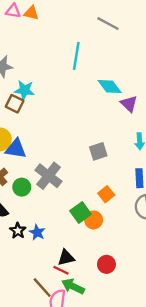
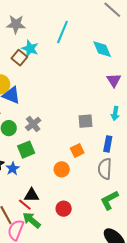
cyan line: (76, 56) -> (62, 32), moved
cyan diamond: (110, 86) -> (102, 49), moved
gray square: (98, 151) -> (86, 121), moved
gray cross: (49, 176) -> (33, 124), size x0.7
green square: (80, 212) -> (26, 150), moved

